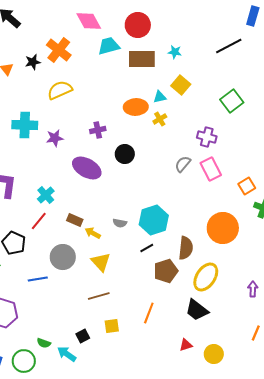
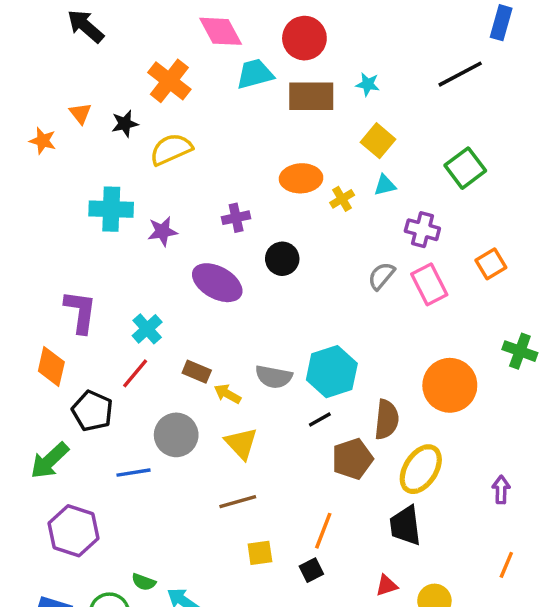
black star: (33, 62) -> (125, 124), moved
cyan triangle: (160, 97) -> (385, 185), moved
orange square: (247, 186) -> (491, 264), moved
gray semicircle: (120, 223) -> (274, 377), size x1.5
black trapezoid: (197, 310) -> (405, 526), turned 45
black square: (83, 336) -> (311, 570), moved

